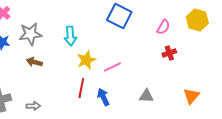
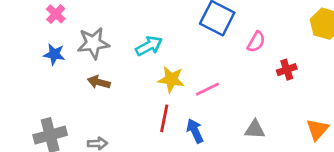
pink semicircle: (163, 27) -> (256, 42), moved
cyan arrow: (70, 36) -> (149, 46), turned -114
yellow star: (86, 60) -> (171, 79), turned 30

